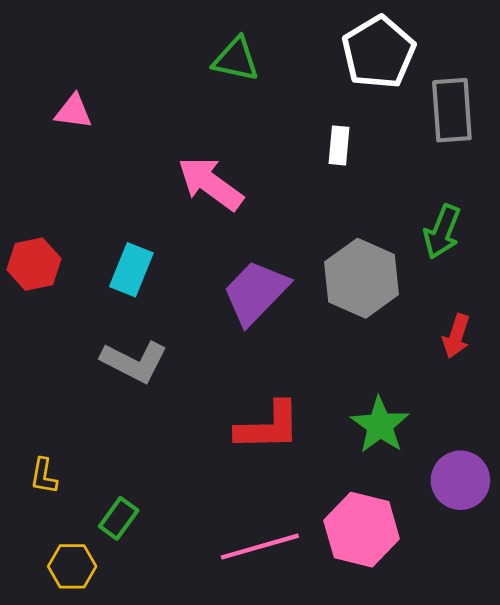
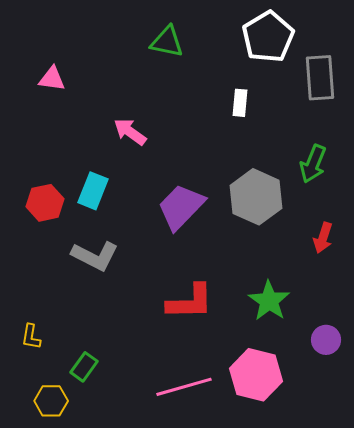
pink arrow: (210, 184) -> (130, 132), moved, size x0.7
red hexagon: (34, 264) -> (45, 203), moved
purple circle: (460, 480) -> (326, 340), size x0.7

